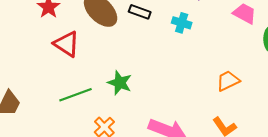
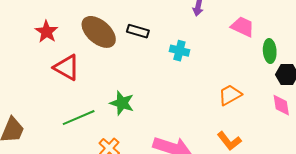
cyan cross: (182, 23) -> (179, 51), moved

